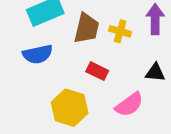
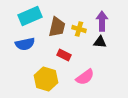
black triangle: (155, 73) -> (100, 42), moved

